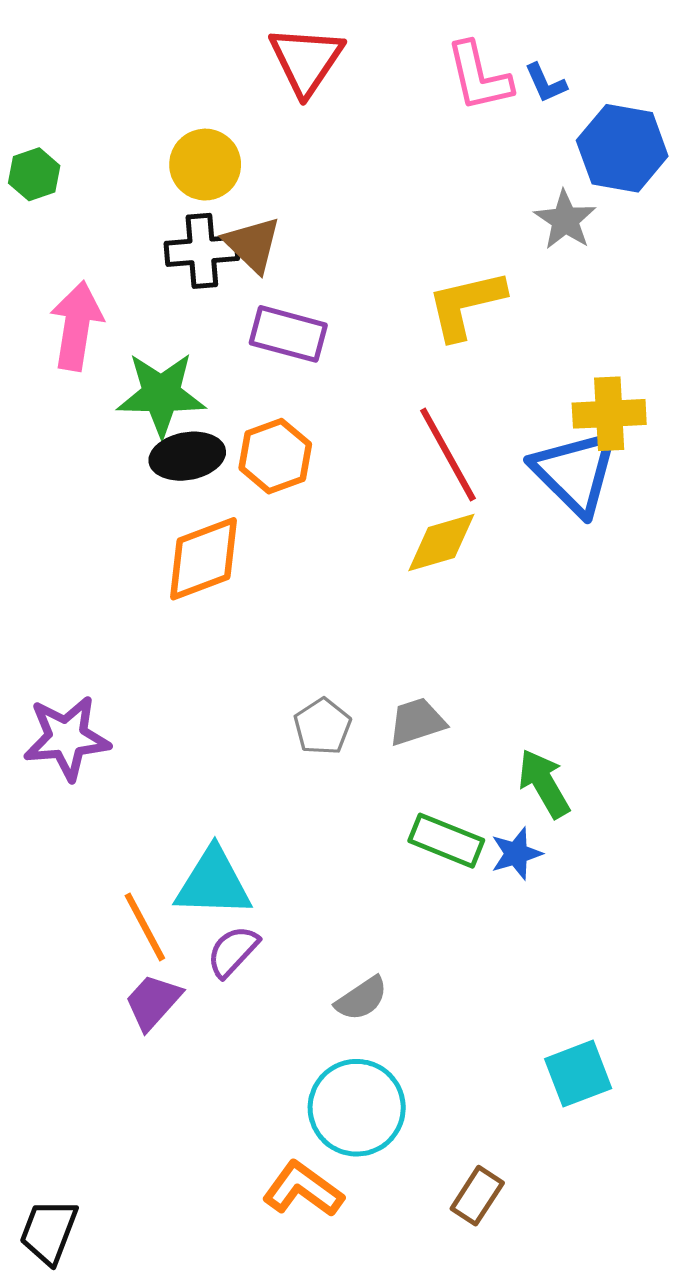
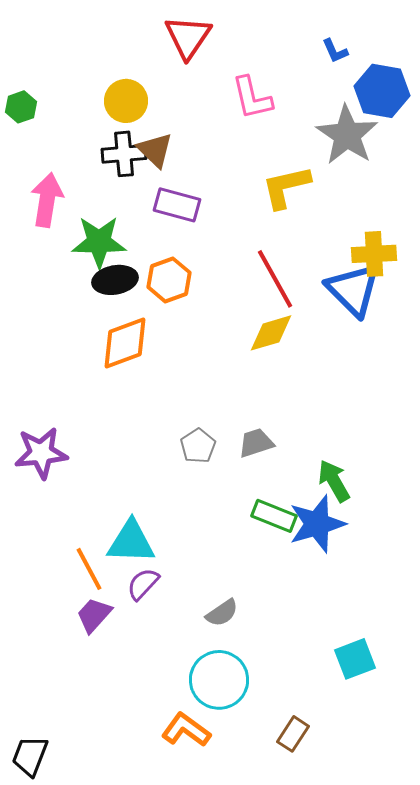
pink L-shape: (479, 77) -> (252, 98), moved
gray star: (565, 220) -> (347, 135), size x1.6
blue star: (516, 854) -> (317, 524), size x1.8

